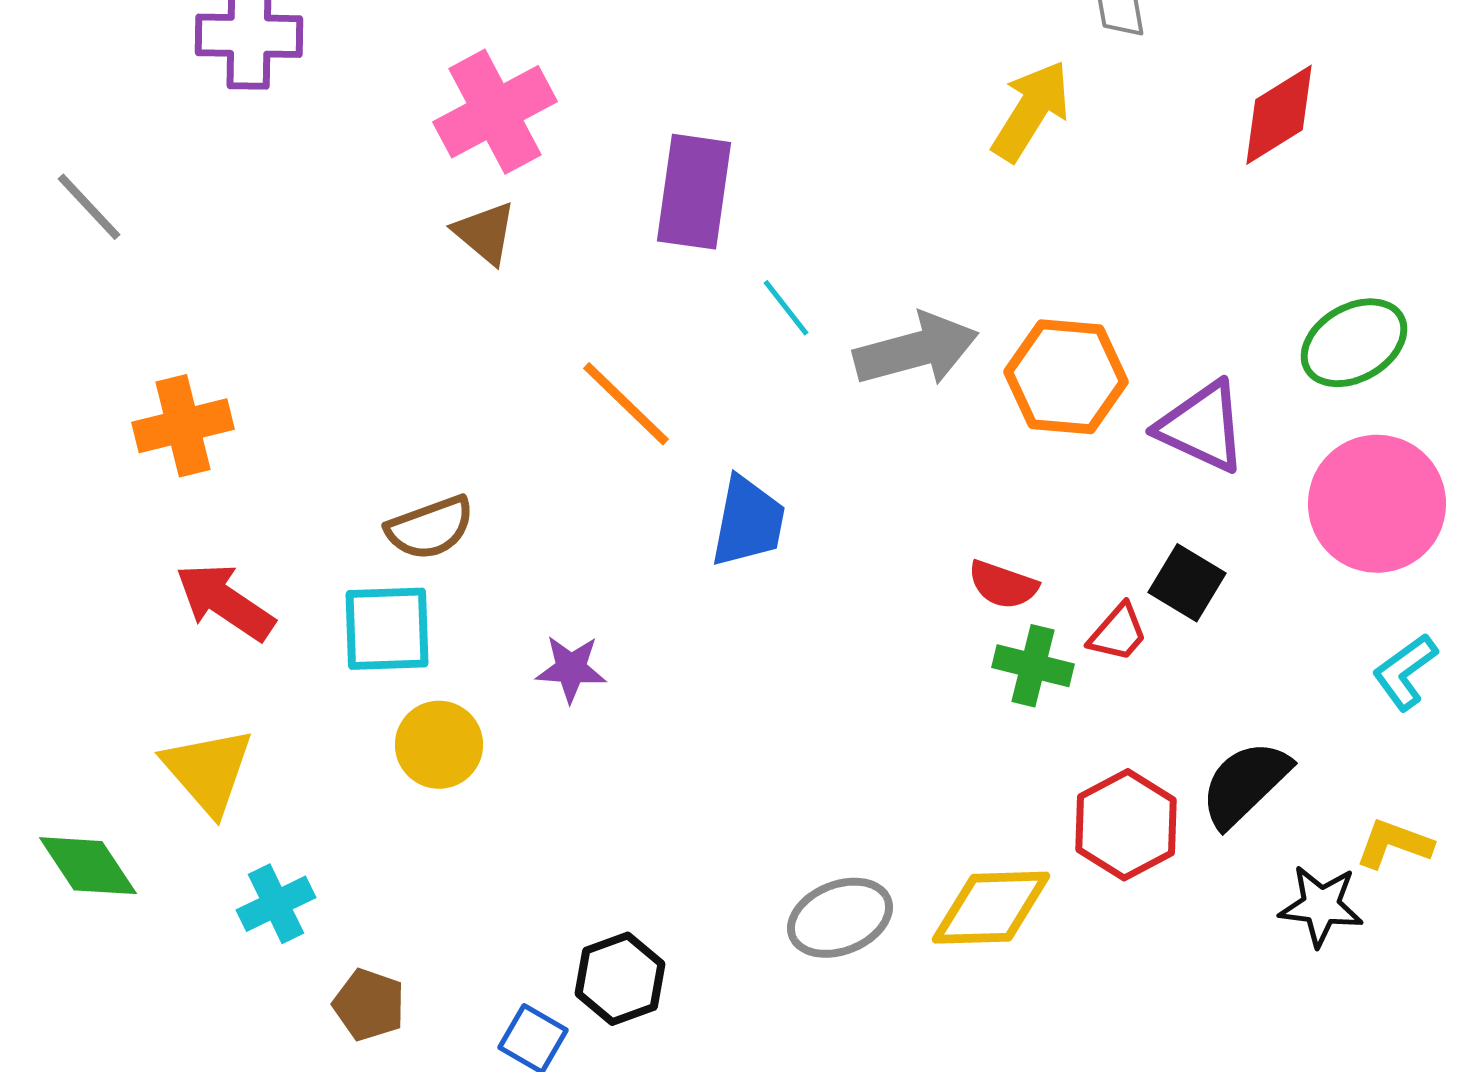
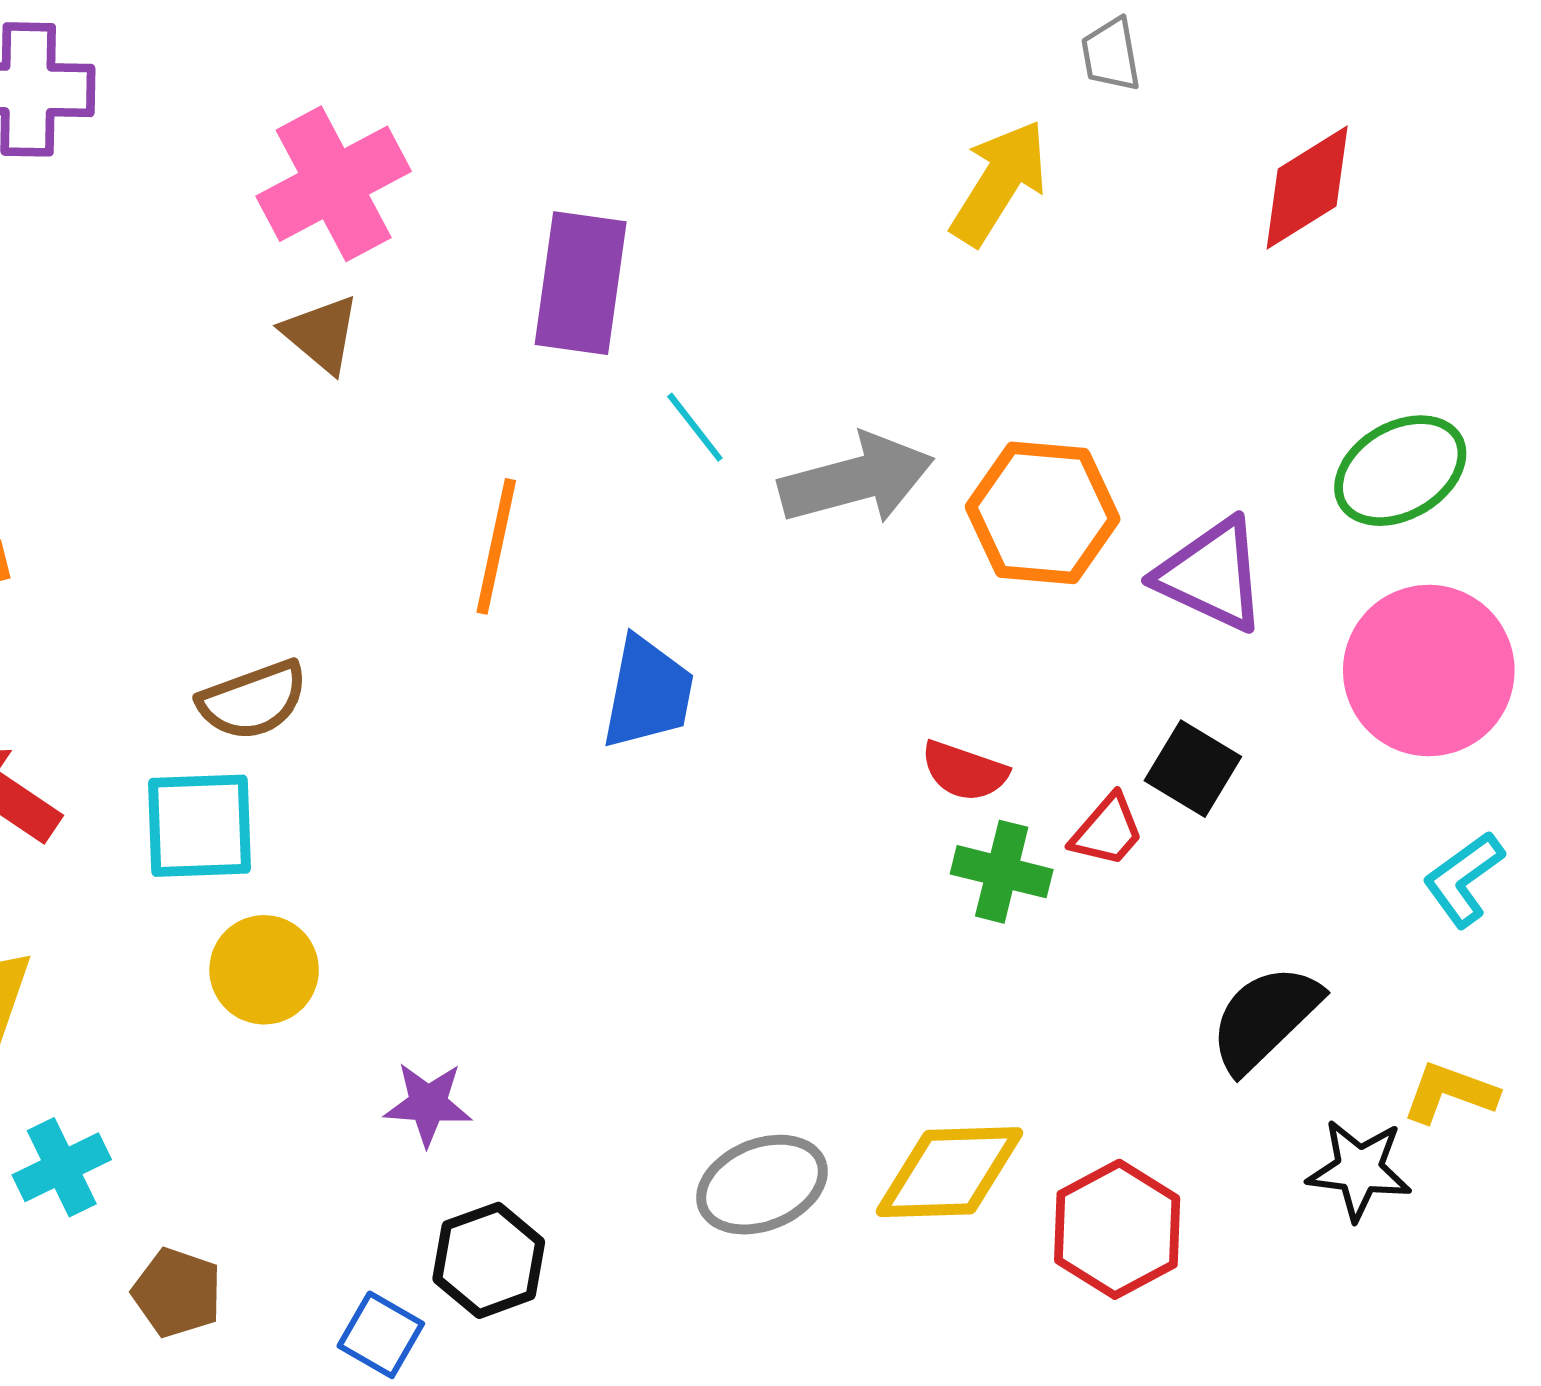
orange line: (626, 404) -> (496, 546), turned 58
purple star: (571, 669) -> (428, 1104), moved
red hexagon: (1126, 825) -> (1117, 1229), moved

